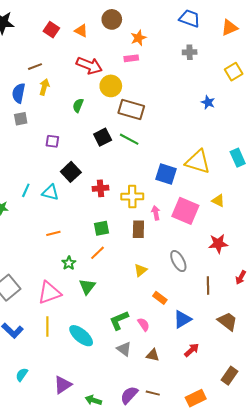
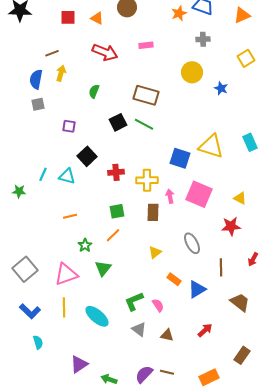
red square: (51, 30) -> (68, 17), turned -35
orange star: (138, 38) -> (179, 13), moved
yellow circle: (111, 86) -> (192, 72), moved
yellow triangle: (218, 201) -> (240, 198), moved
blue triangle: (182, 319) -> (197, 289), moved
cyan semicircle: (22, 375) -> (38, 342), moved, turned 128

